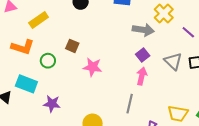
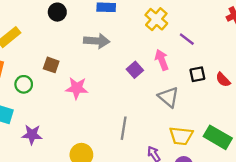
gray arrow: (143, 30) -> (97, 41), moved
gray triangle: (173, 61) -> (168, 97), moved
pink arrow: (142, 76) -> (162, 60), moved, turned -30

